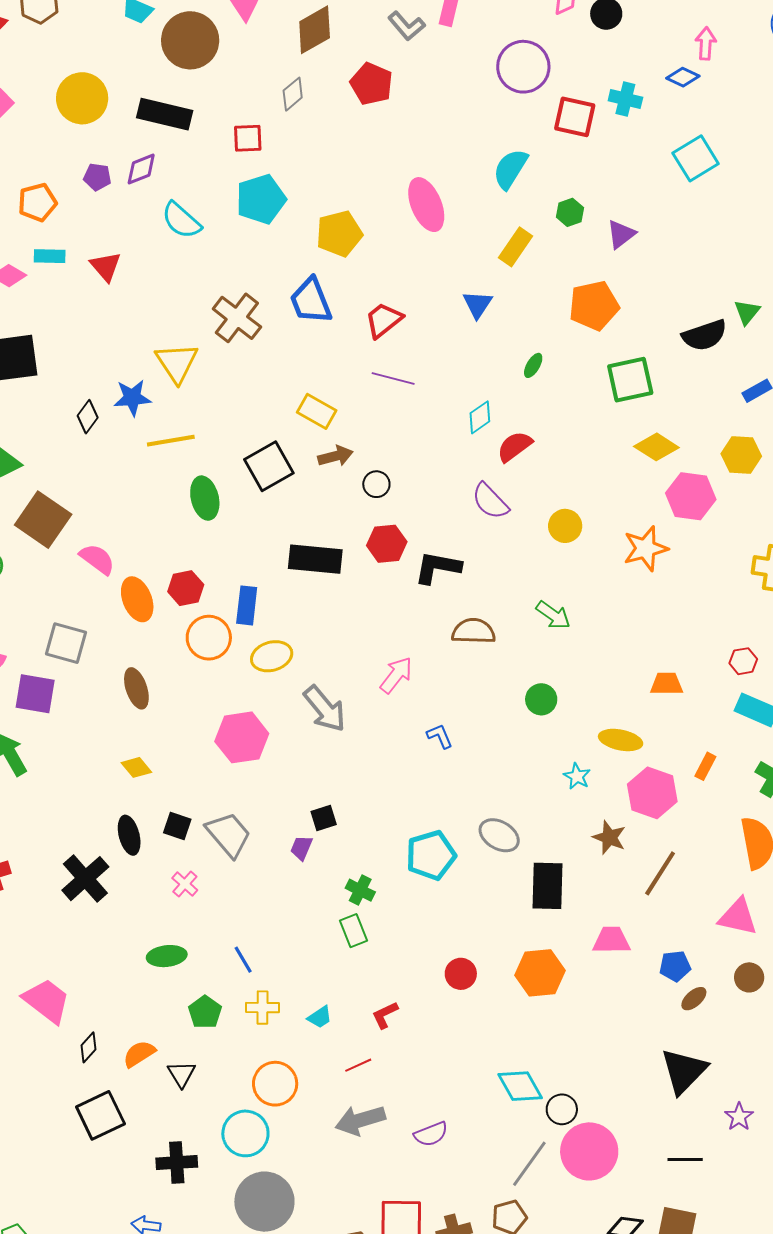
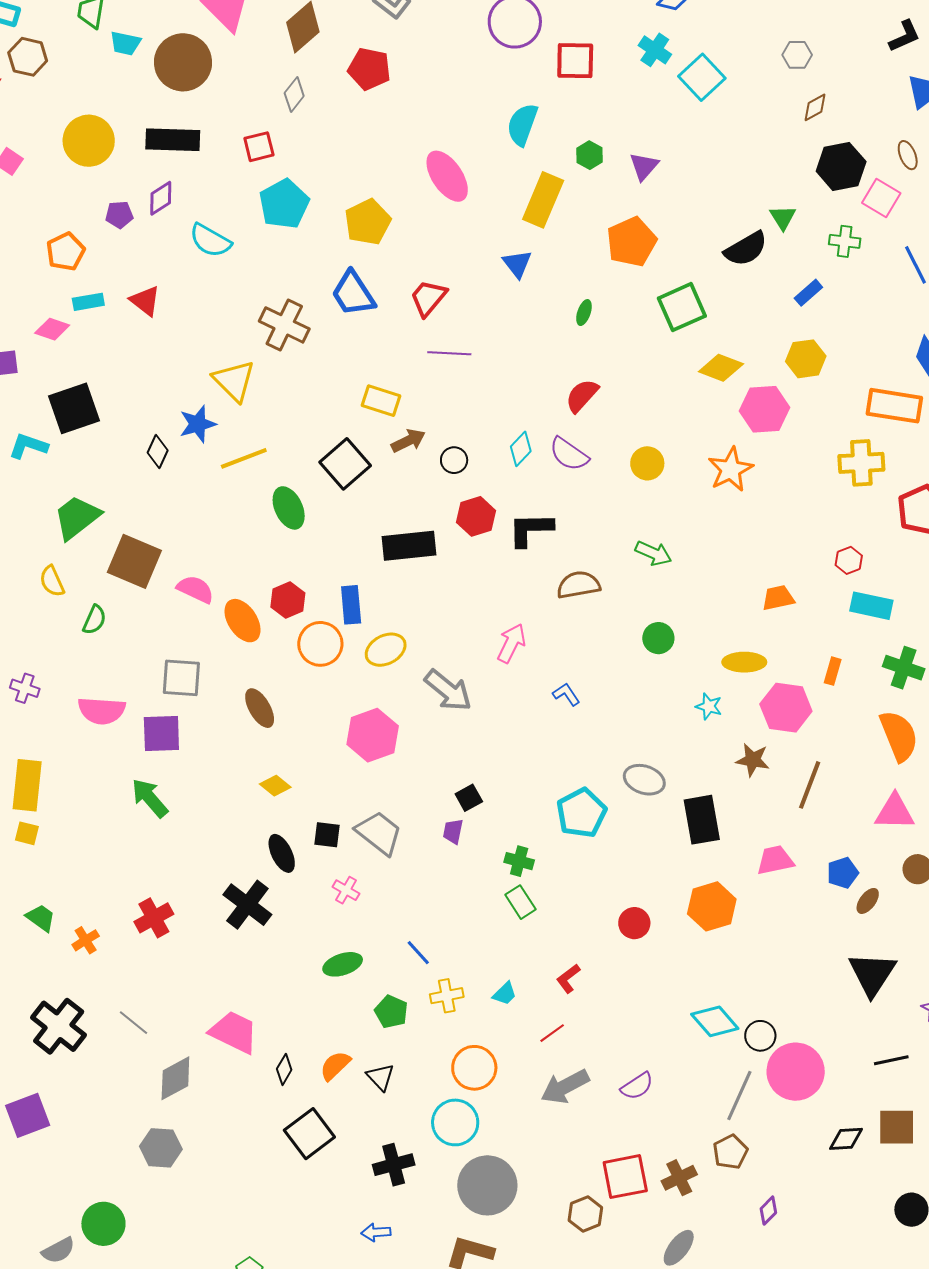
cyan cross: (625, 99) -> (655, 50), moved, turned 32
yellow rectangle: (516, 247) -> (543, 200), size x1.4
cyan diamond: (480, 417) -> (521, 449), moved

